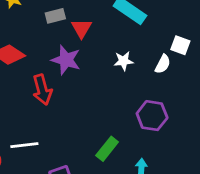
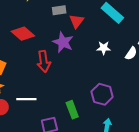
purple hexagon: (152, 116) -> (102, 94), moved
green rectangle: (107, 149) -> (72, 110), moved, turned -66

